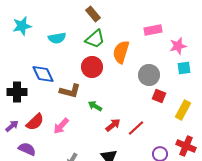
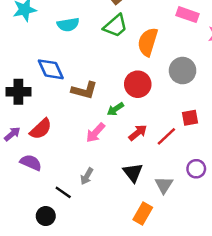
pink rectangle: (153, 30) -> (188, 15), turned 30
red circle: (92, 67) -> (138, 84), moved
red square: (159, 96) -> (190, 118), moved, turned -32
green arrow: (95, 106) -> (115, 109), turned -64
pink arrow: (61, 126) -> (95, 133), moved

